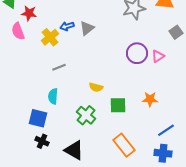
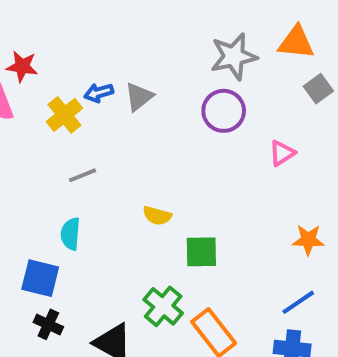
gray square: (176, 32) -> (318, 89), moved
purple circle: (137, 53) -> (224, 111), moved
orange star: (150, 99) -> (308, 240), moved
green cross: (86, 115) -> (163, 306), moved

